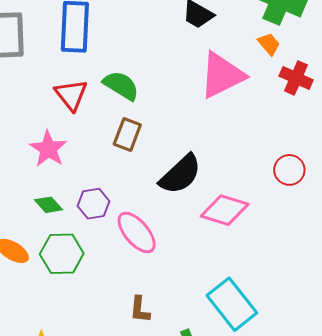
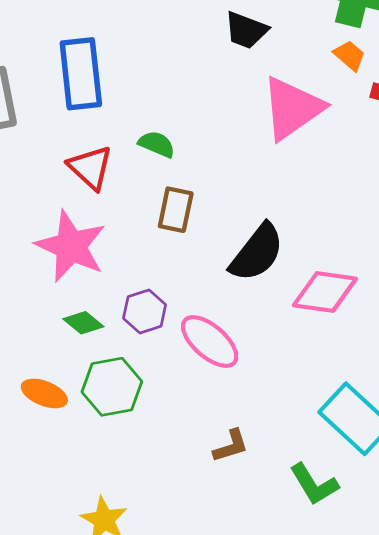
green semicircle: (121, 86) -> (157, 144), size x0.7
pink star: (48, 149) -> (71, 246), size x1.4
brown L-shape: (140, 309) -> (231, 446), turned -104

